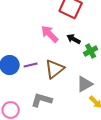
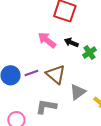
brown triangle: (55, 69) -> (56, 74), turned -35
gray triangle: (85, 84) -> (78, 92), moved

